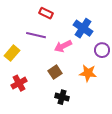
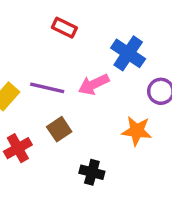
purple line: (36, 35) -> (47, 88), moved
brown square: (55, 72) -> (59, 129), moved

